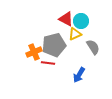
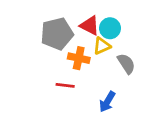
gray pentagon: (54, 45) -> (57, 34), moved
orange cross: (34, 52) -> (79, 58), moved, turned 35

